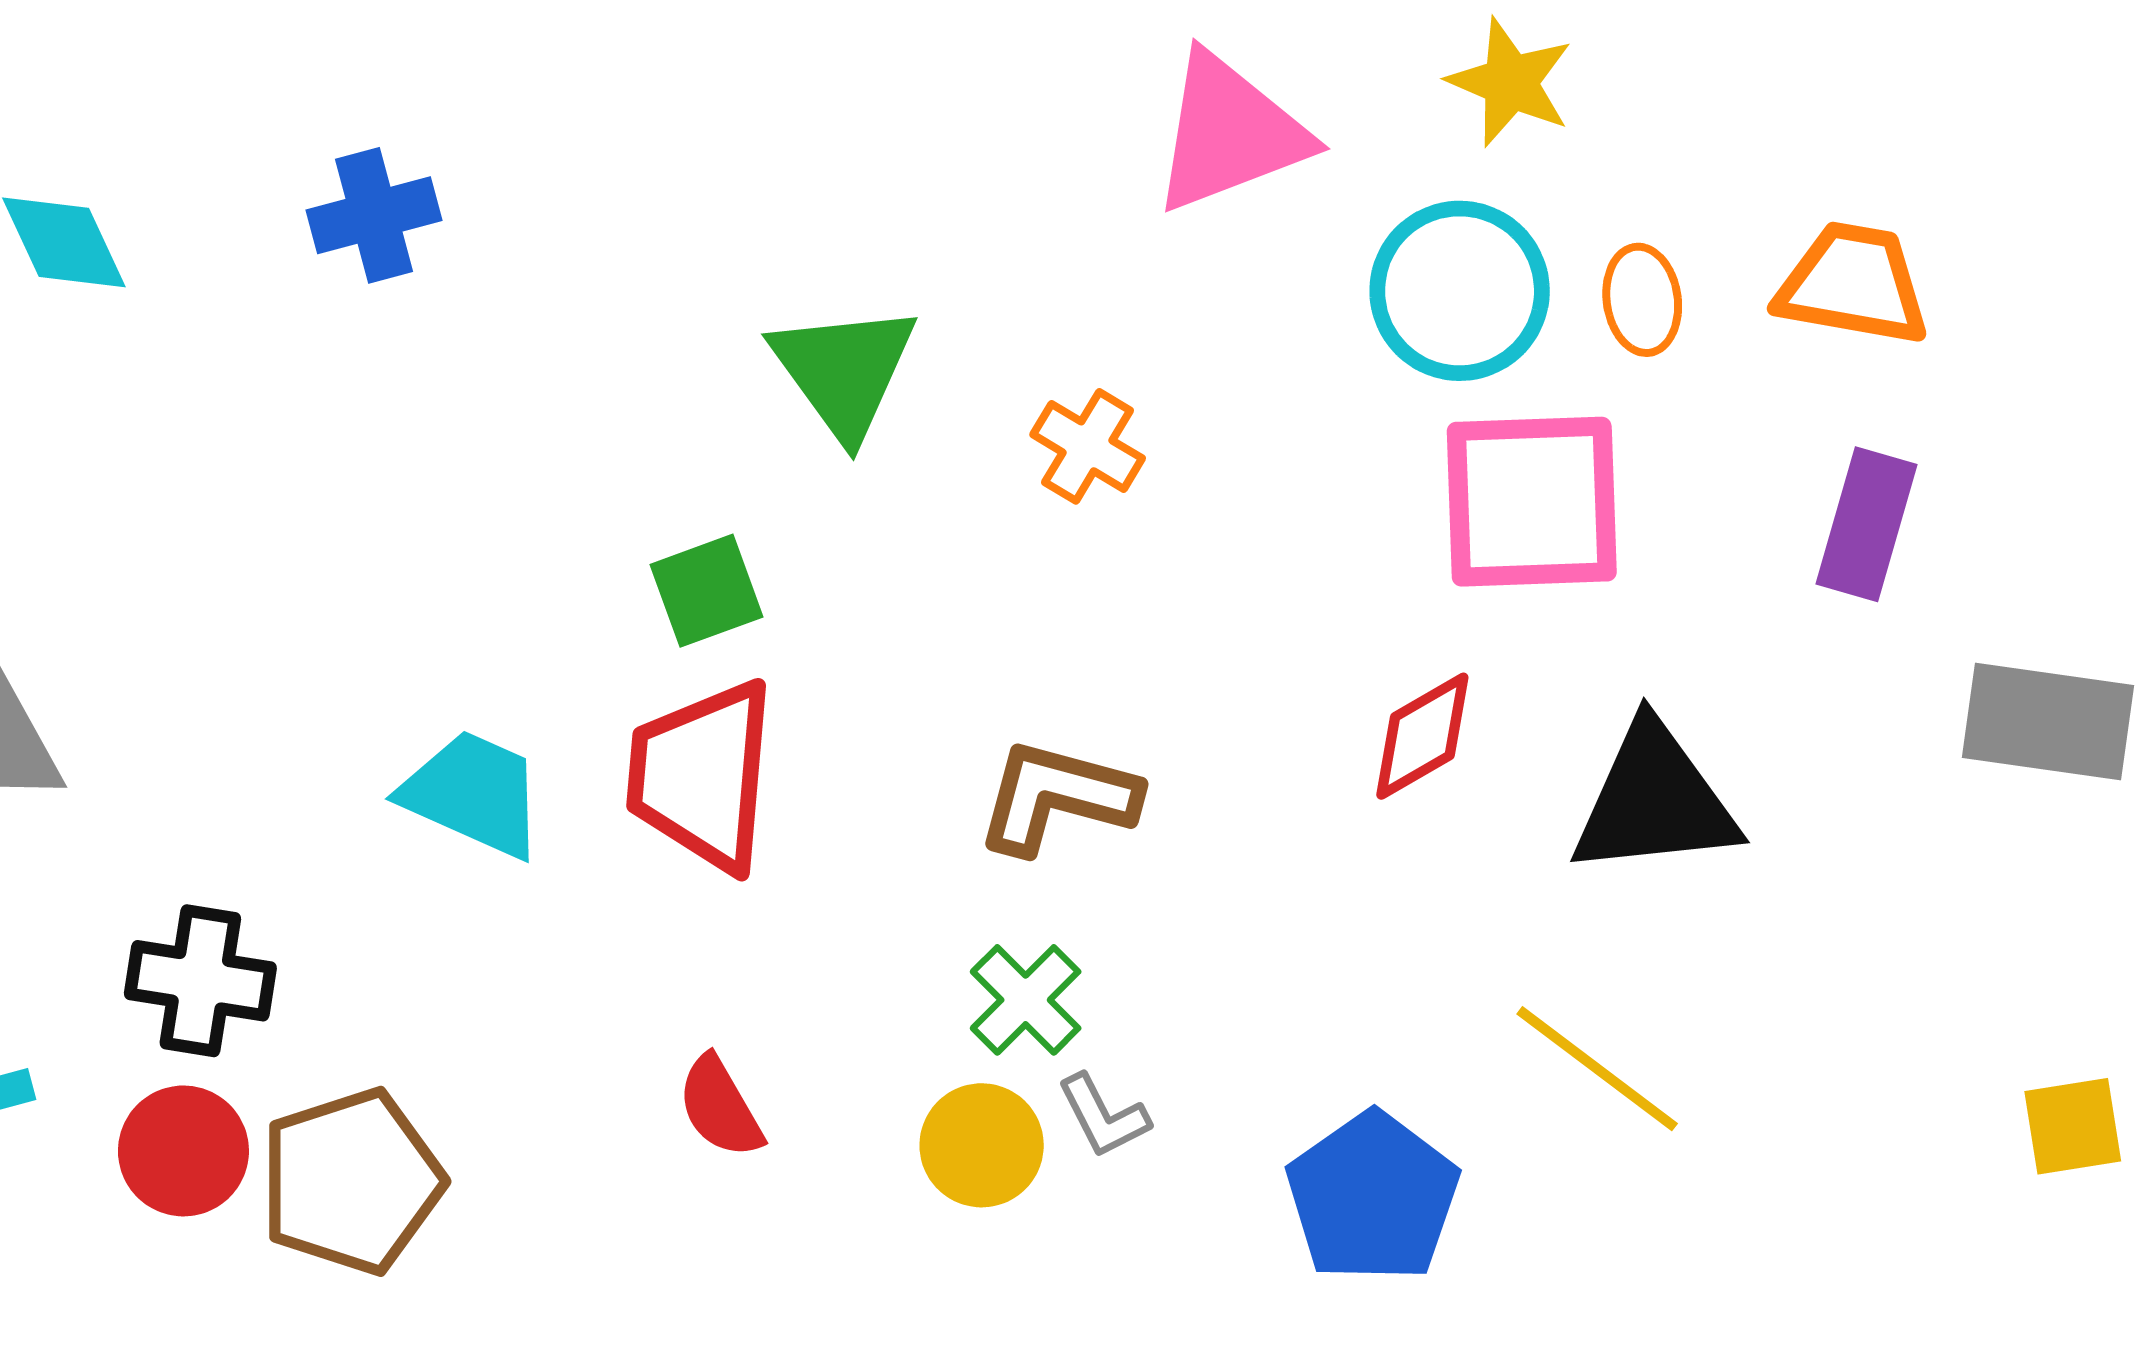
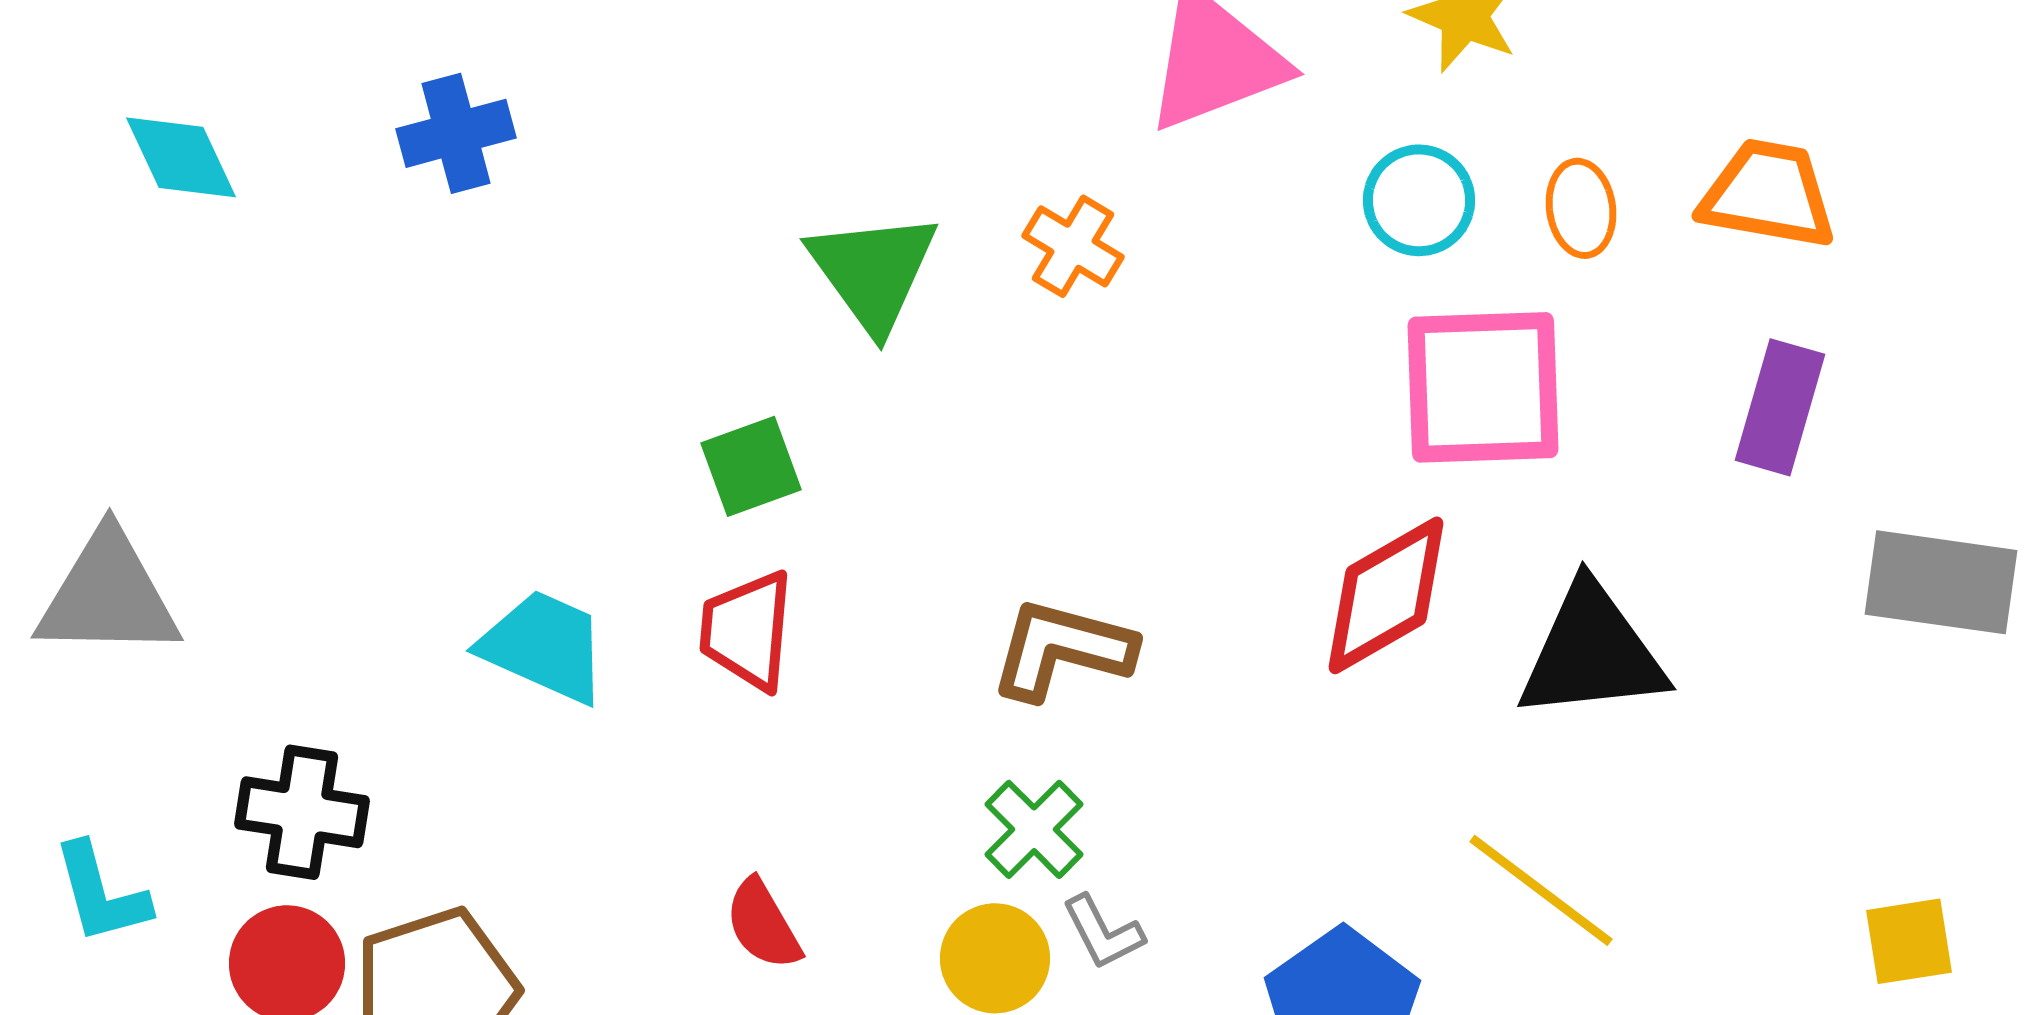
cyan circle: (1460, 291) -> (1419, 200), size x0.7
orange cross: (1088, 446) -> (1073, 246), moved
red diamond: (1422, 736) -> (1386, 595), size x1.4
red trapezoid: (702, 776) -> (747, 630), size x0.7
yellow square: (2073, 1126) -> (1909, 941), moved

